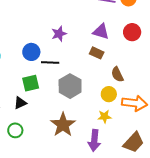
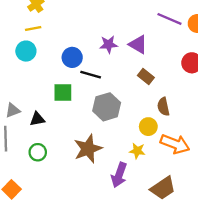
purple triangle: (101, 32) -> (138, 45), moved
black triangle: (20, 103) -> (37, 119), moved
green circle: (15, 130) -> (38, 152), moved

